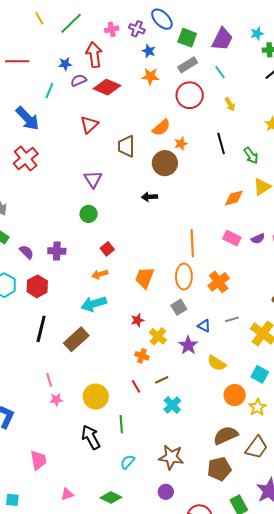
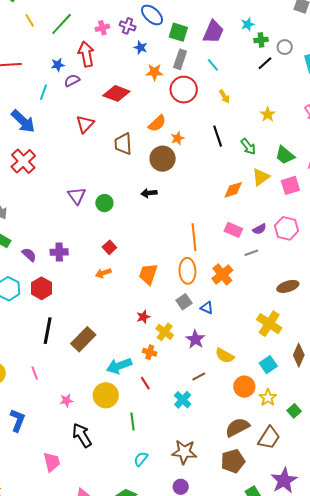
gray rectangle: (188, 65) -> (180, 59), turned -36
orange star: (150, 76) -> (154, 72), moved
red diamond: (107, 87) -> (116, 93), moved
purple triangle: (93, 179) -> (77, 196), moved
green circle: (89, 214) -> (104, 203), moved
cyan arrow: (94, 304) -> (119, 366), moved
gray line: (232, 319) -> (251, 253), moved
blue triangle: (204, 326) -> (207, 308), moved
cyan square: (260, 374) -> (268, 365), turned 30
pink line: (49, 380) -> (35, 373), moved
brown line: (162, 380) -> (199, 376), moved
black arrow: (91, 437) -> (82, 435), moved

